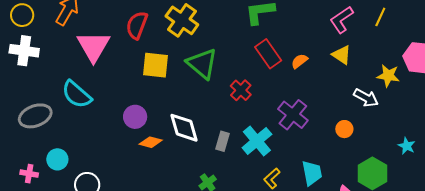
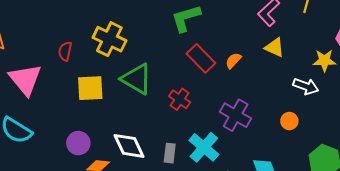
red semicircle: (137, 25) -> (65, 51), size x0.7

